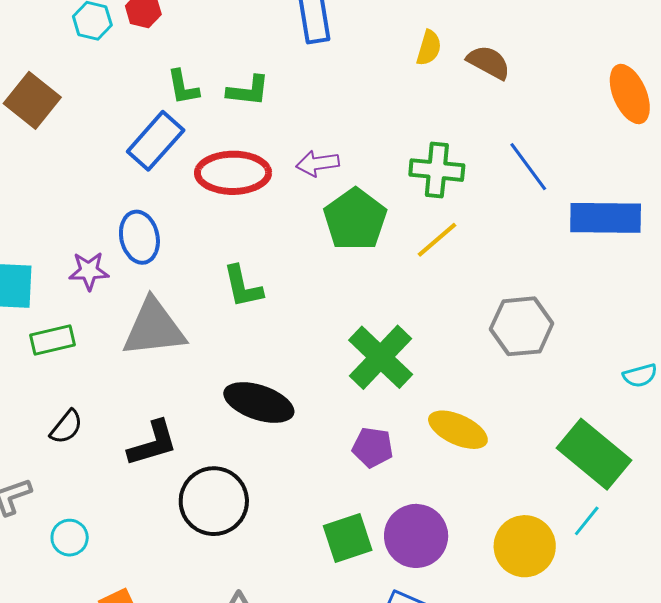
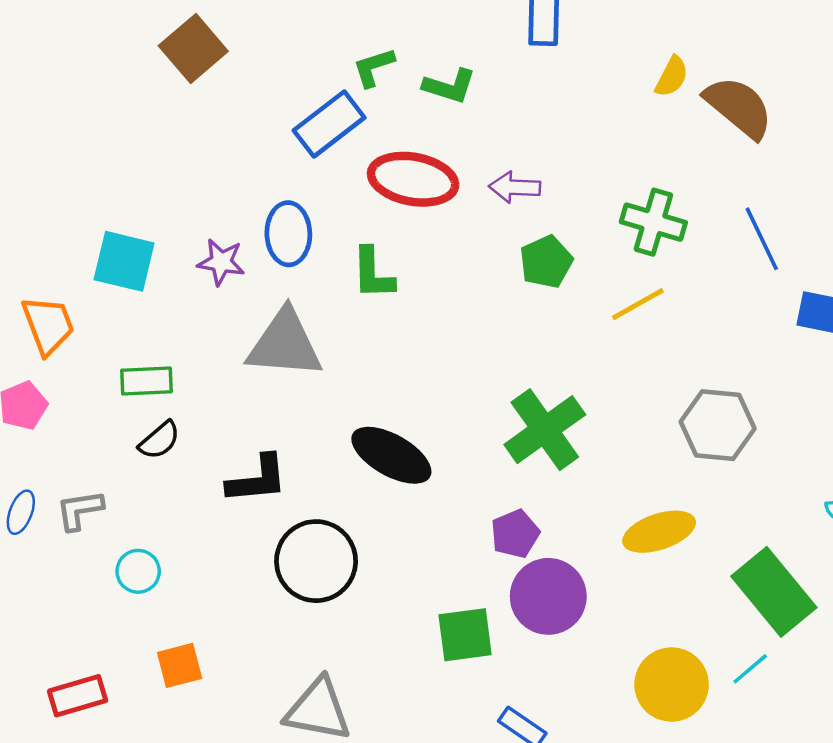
brown semicircle: (489, 62) -> (739, 107), size x1.4
green L-shape: (183, 87) -> (374, 67), turned 72
green pentagon: (355, 219) -> (546, 262), size x0.7
green L-shape: (243, 287) -> (373, 273), moved
green rectangle: (53, 340) -> (146, 381), moved
yellow ellipse: (458, 430) -> (659, 532), moved, turned -54
purple pentagon: (373, 447) -> (515, 534), turned 30
purple circle: (416, 536) -> (548, 596), moved

